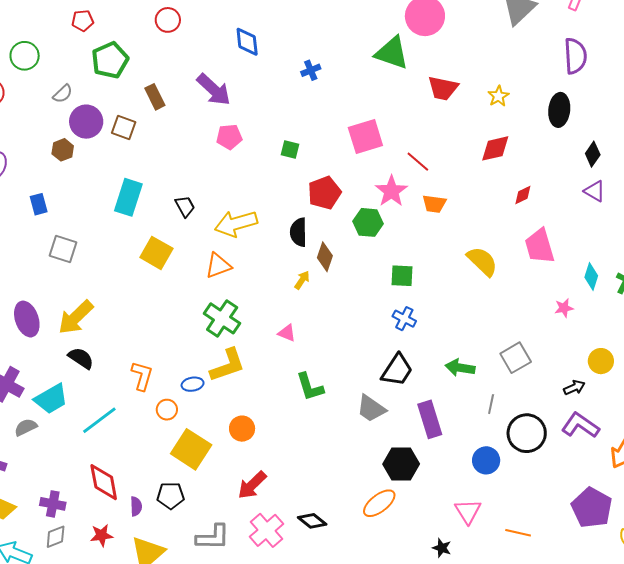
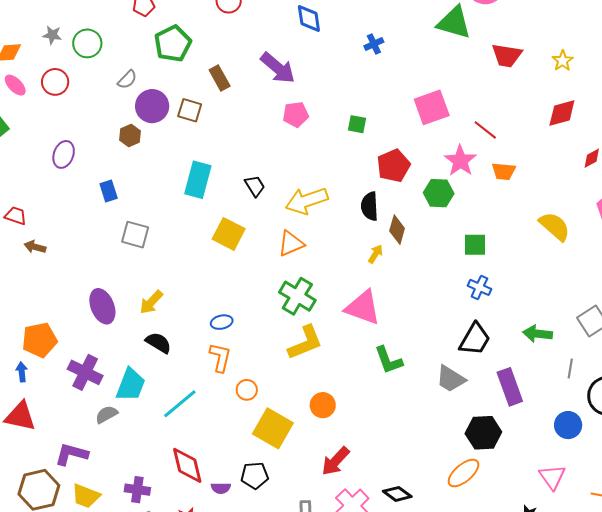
yellow arrow: (76, 317) -> (151, 302), size x0.7
pink triangle: (287, 333) -> (363, 307), size x2.0
blue ellipse: (193, 384) -> (222, 322), moved
cyan trapezoid: (51, 399) -> (131, 385), turned -36
purple semicircle: (136, 506) -> (221, 488), turned 96

